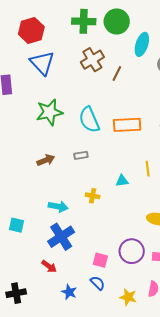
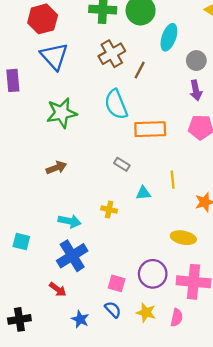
cyan semicircle: (89, 120) -> (116, 104), moved
gray rectangle: (81, 155) -> (122, 164), moved, turned 40
yellow star: (128, 297) -> (146, 312), moved

